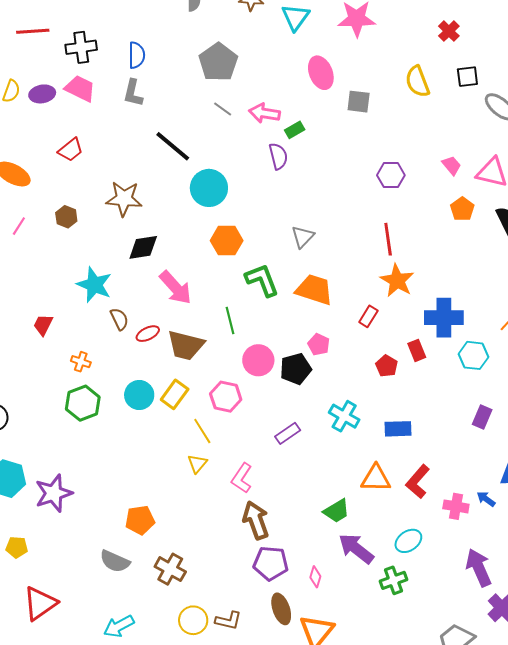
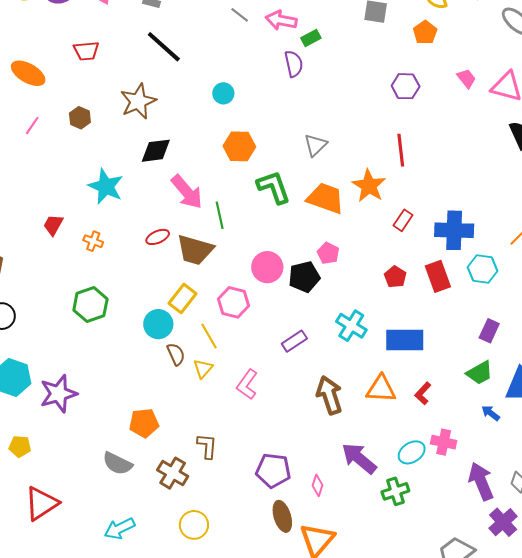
black line: (173, 146) -> (164, 47), moved
red trapezoid: (71, 150) -> (86, 51), turned 32
cyan circle: (209, 188) -> (223, 93), size x0.6
brown star: (124, 199) -> (138, 101), turned -30
orange pentagon: (462, 209) -> (425, 32), moved
orange star: (397, 281) -> (369, 186), moved
red rectangle: (368, 316) -> (403, 220), moved
brown semicircle: (119, 319) -> (176, 354), moved
green line: (230, 321) -> (220, 215), moved
red rectangle: (417, 350) -> (438, 276), moved, size x1.4
orange cross: (81, 362) -> (93, 241), moved
cyan circle: (139, 395) -> (158, 324), moved
blue rectangle: (398, 429) -> (405, 340), size x1.4
red L-shape: (418, 482) -> (423, 393), size x0.7
pink cross: (456, 506) -> (444, 442), moved
green trapezoid: (337, 511) -> (480, 373), moved
brown arrow: (256, 520) -> (329, 395), moved
brown L-shape: (228, 621) -> (207, 446), moved, turned -100

